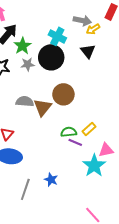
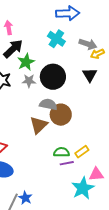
cyan cross: (57, 36) -> (56, 39), moved
gray semicircle: (25, 101) -> (48, 104), moved
purple line: (75, 142) -> (67, 163), turned -40
blue star: (51, 180) -> (25, 198), moved

